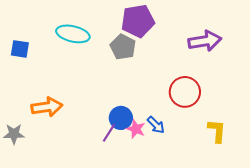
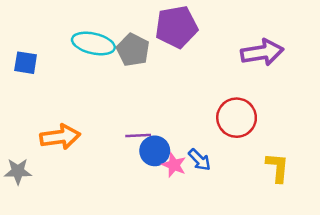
gray pentagon: (123, 47) -> (133, 50), moved
purple line: (109, 133) -> (138, 136), moved, turned 54

